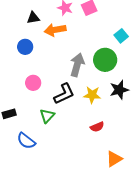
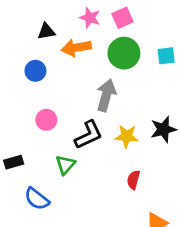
cyan square: (121, 36) -> (166, 56), turned 32
green circle: (105, 60) -> (124, 53), moved
red semicircle: (97, 127) -> (133, 180), turned 128

